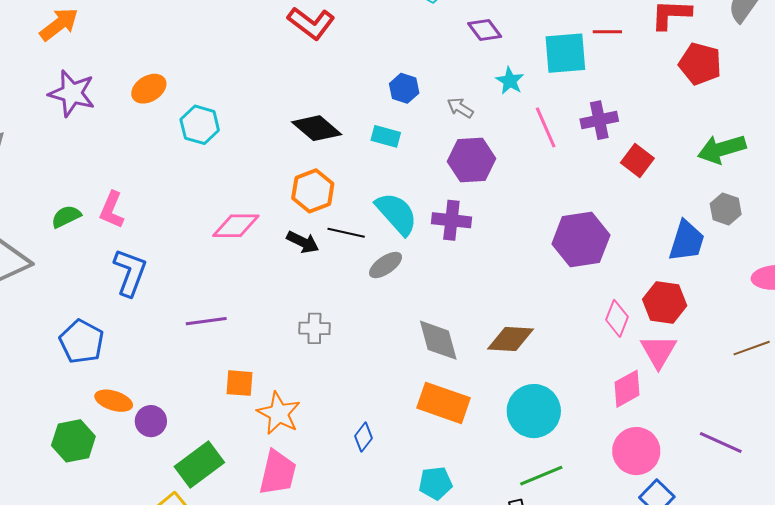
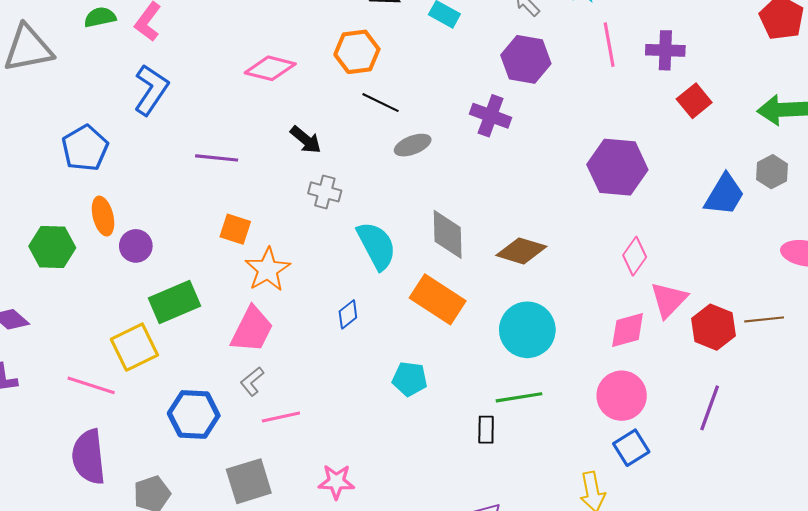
cyan semicircle: (396, 214) -> (376, 246), moved
black arrow: (303, 242) -> (306, 140), moved
red hexagon: (665, 302) -> (713, 327), moved
orange ellipse: (114, 401) -> (103, 216), turned 45
purple line: (721, 443) -> (710, 408), turned 72

